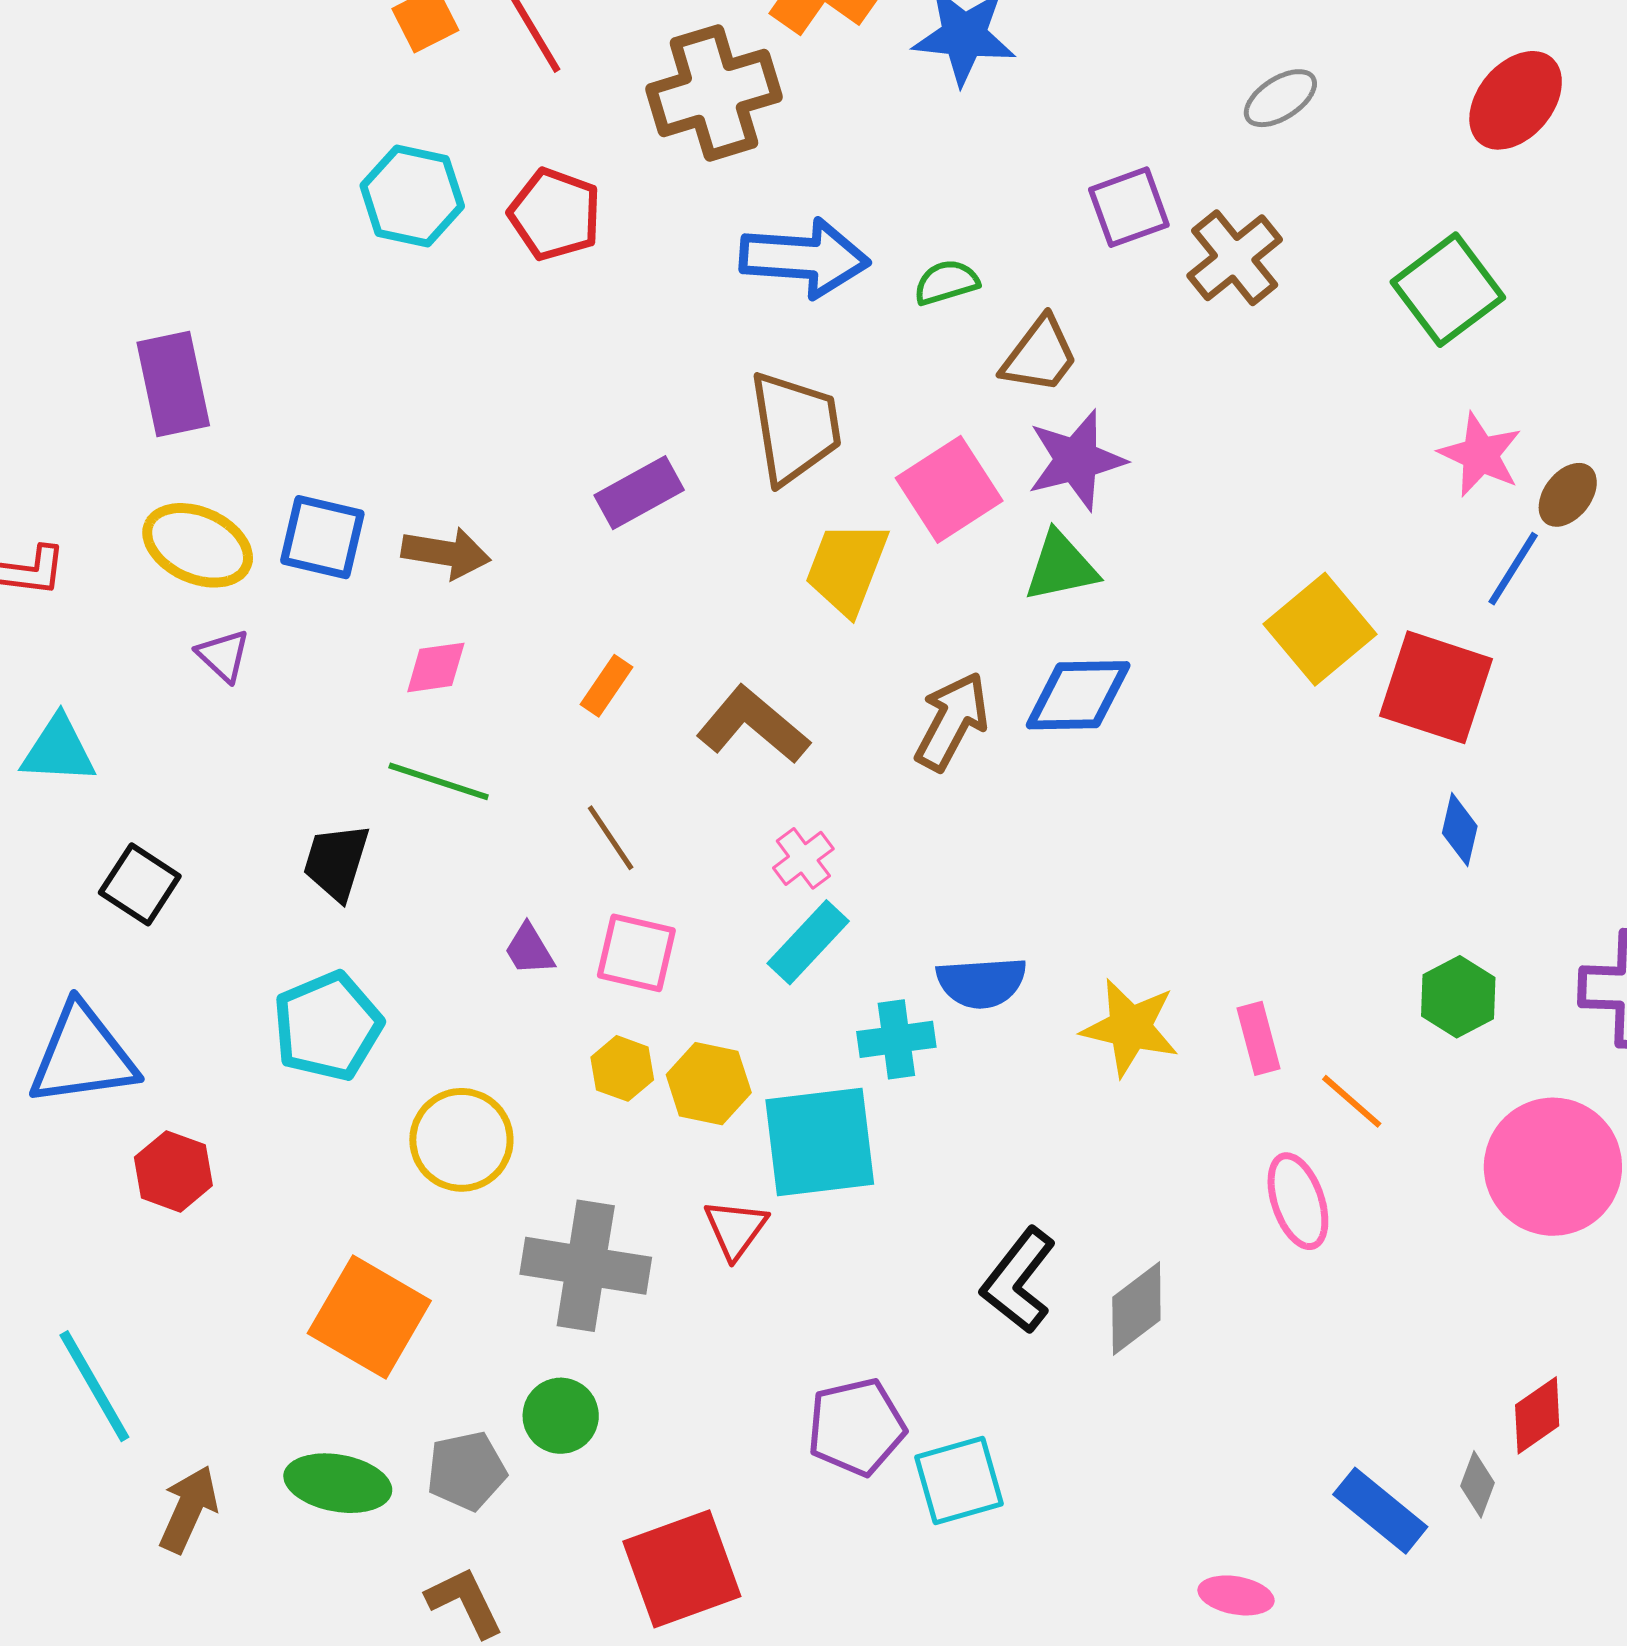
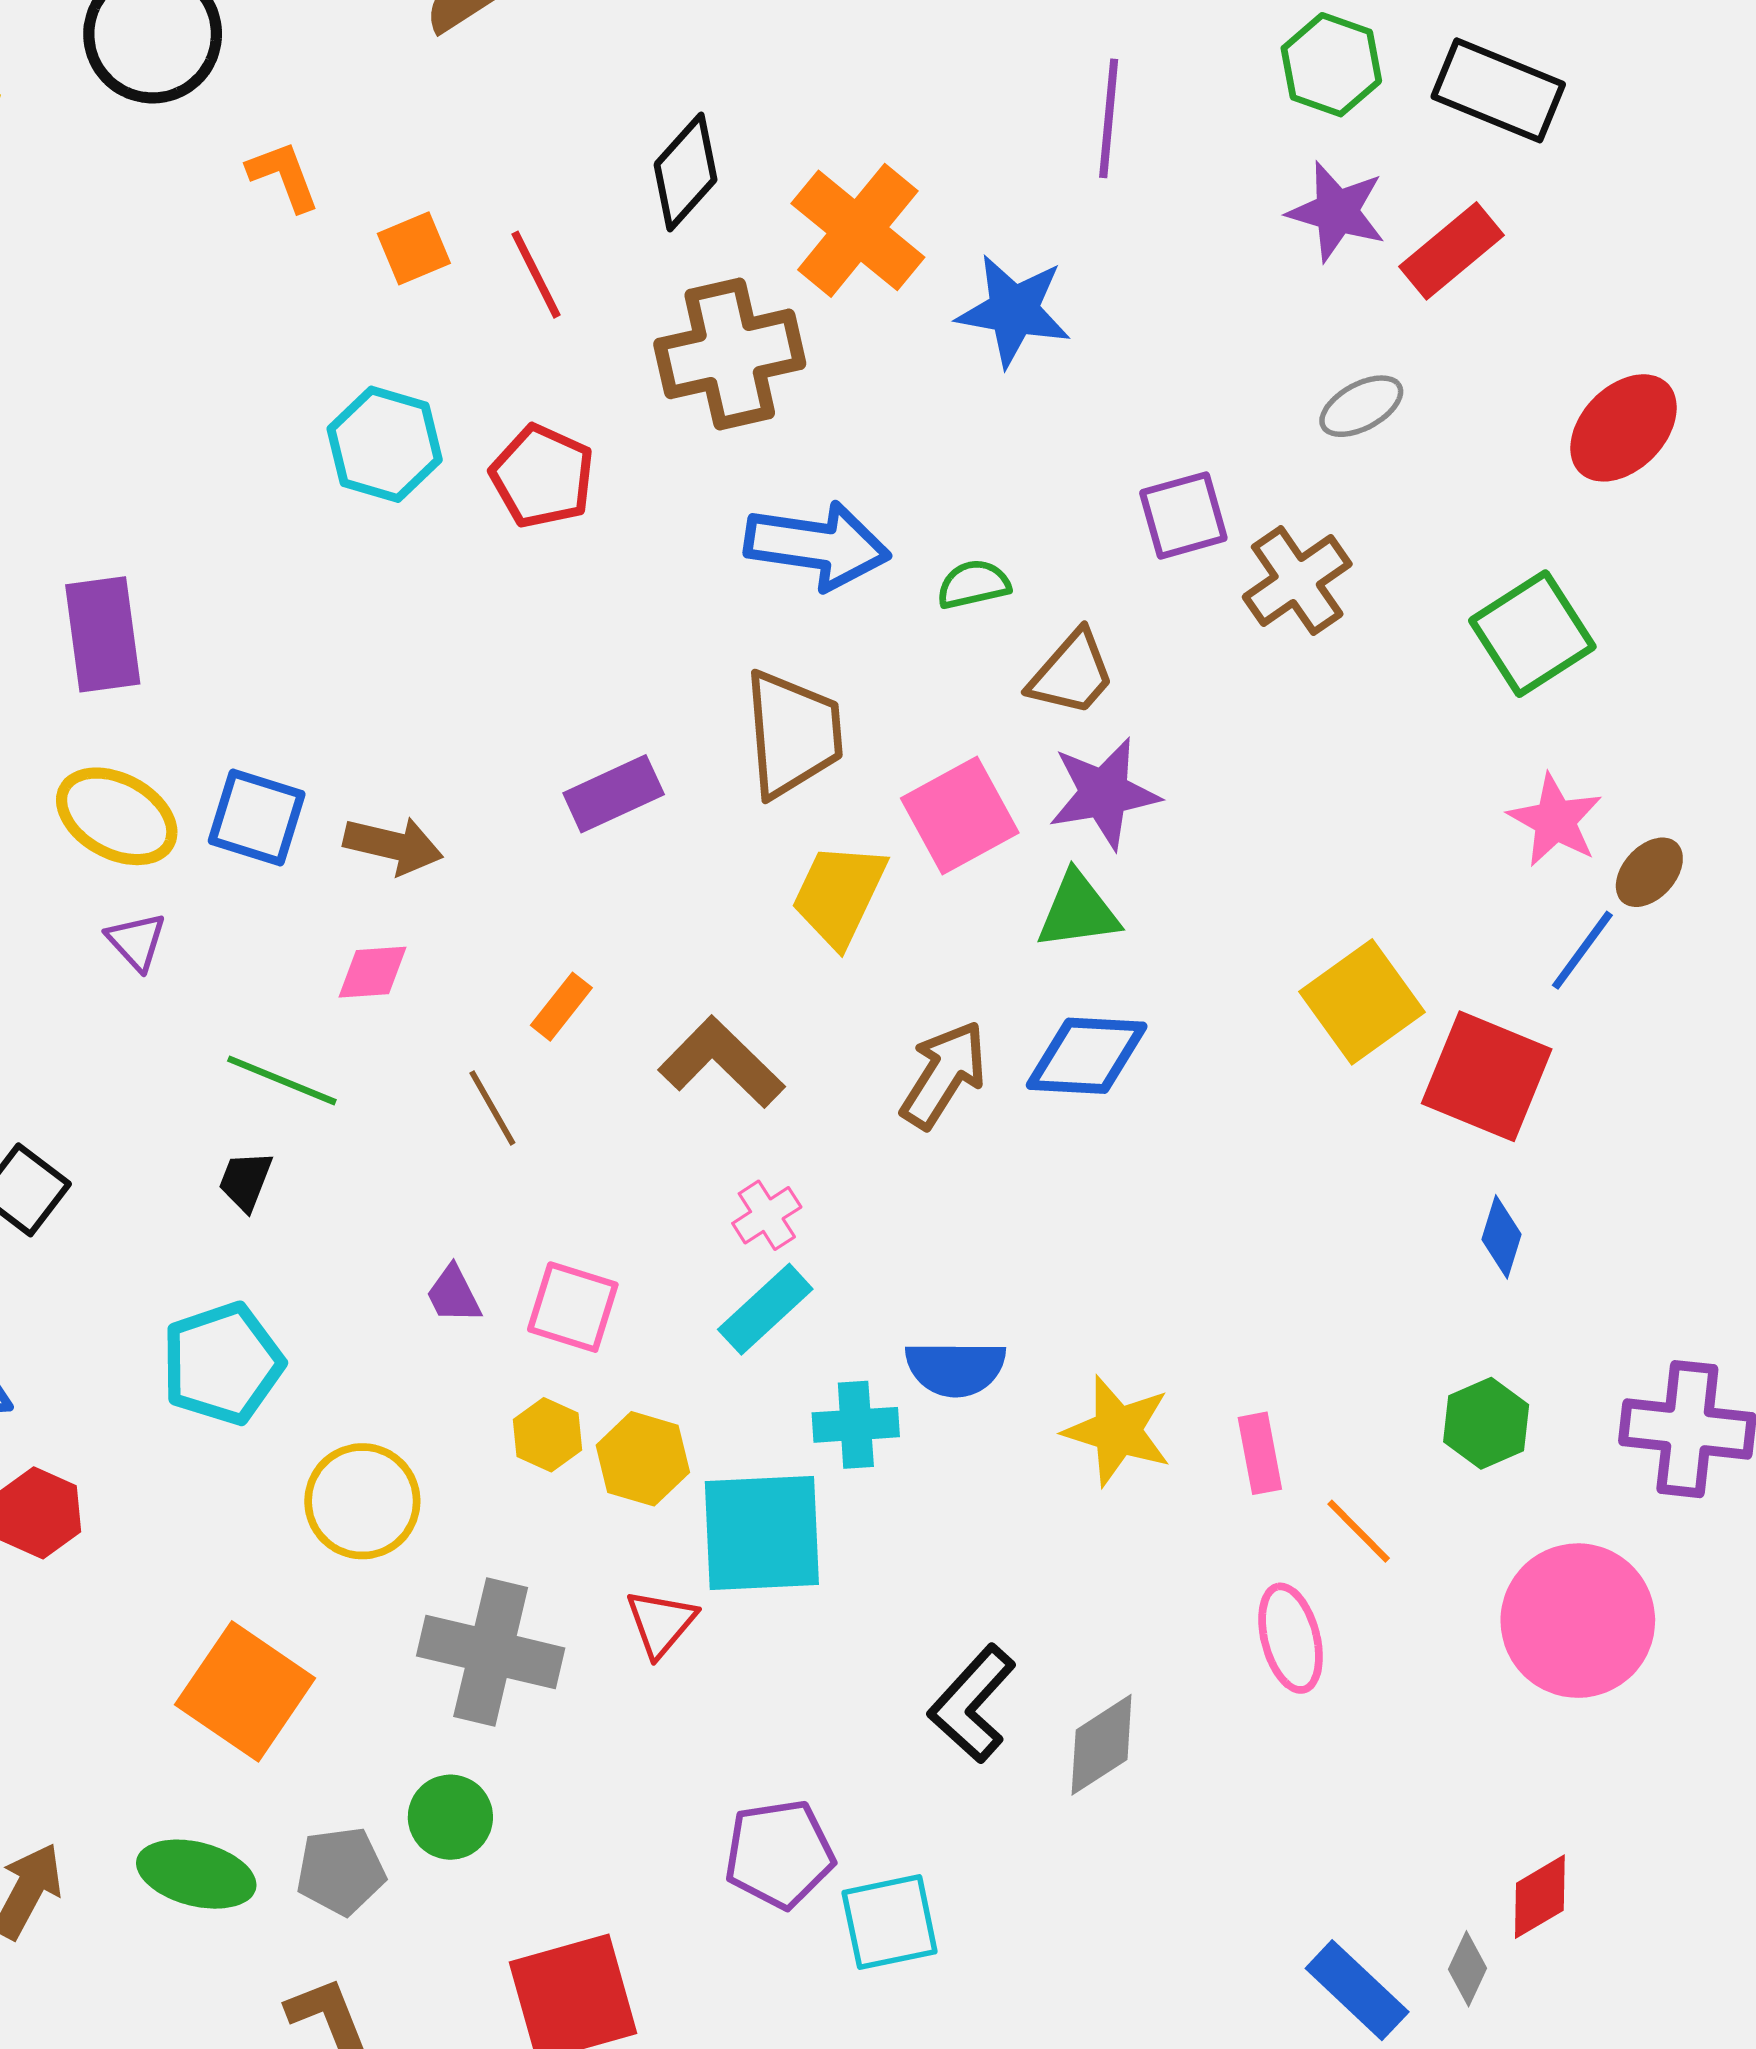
green line: (439, 781) -> (282, 1080), moved
brown line: (611, 838) -> (492, 1108), moved
black trapezoid: (336, 862) -> (245, 1181), size x0.7

